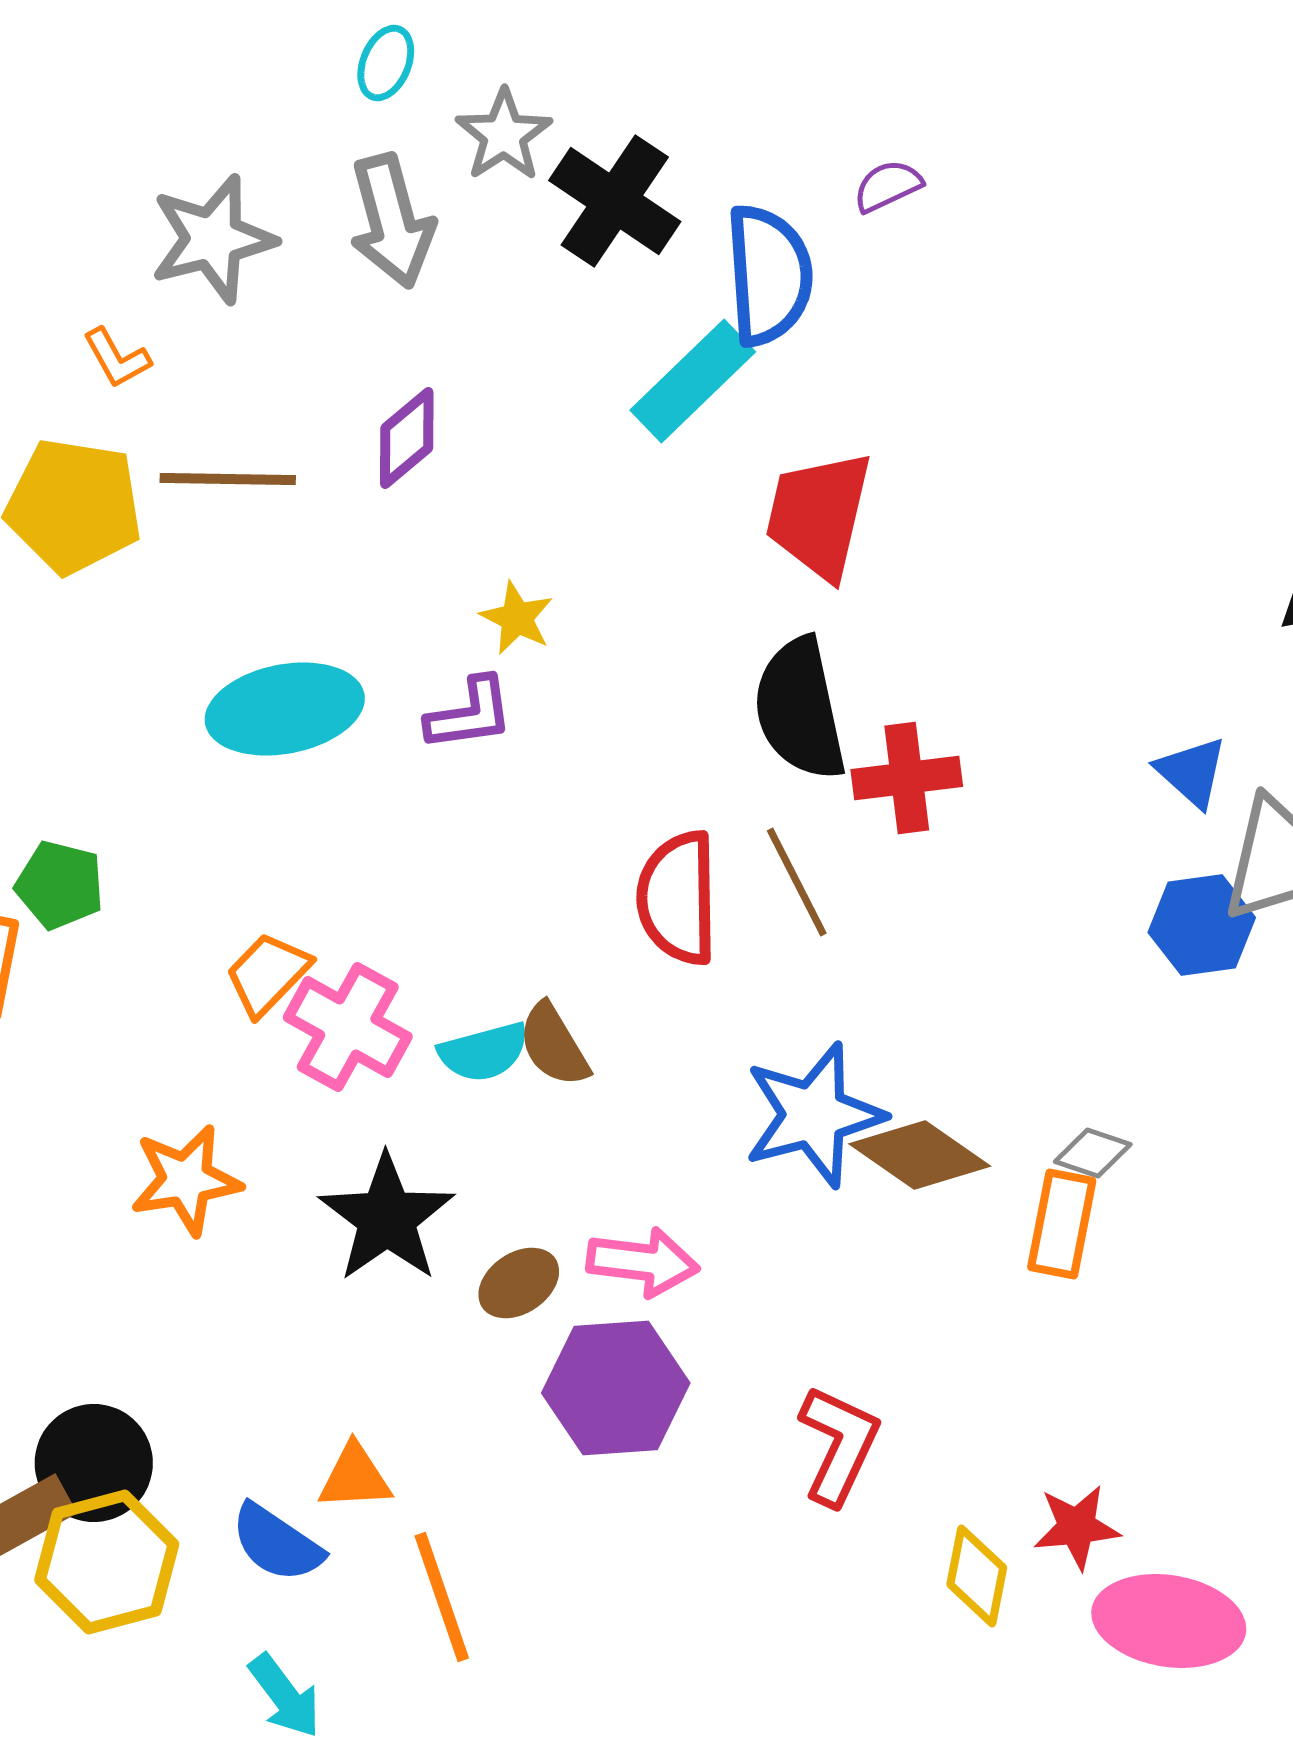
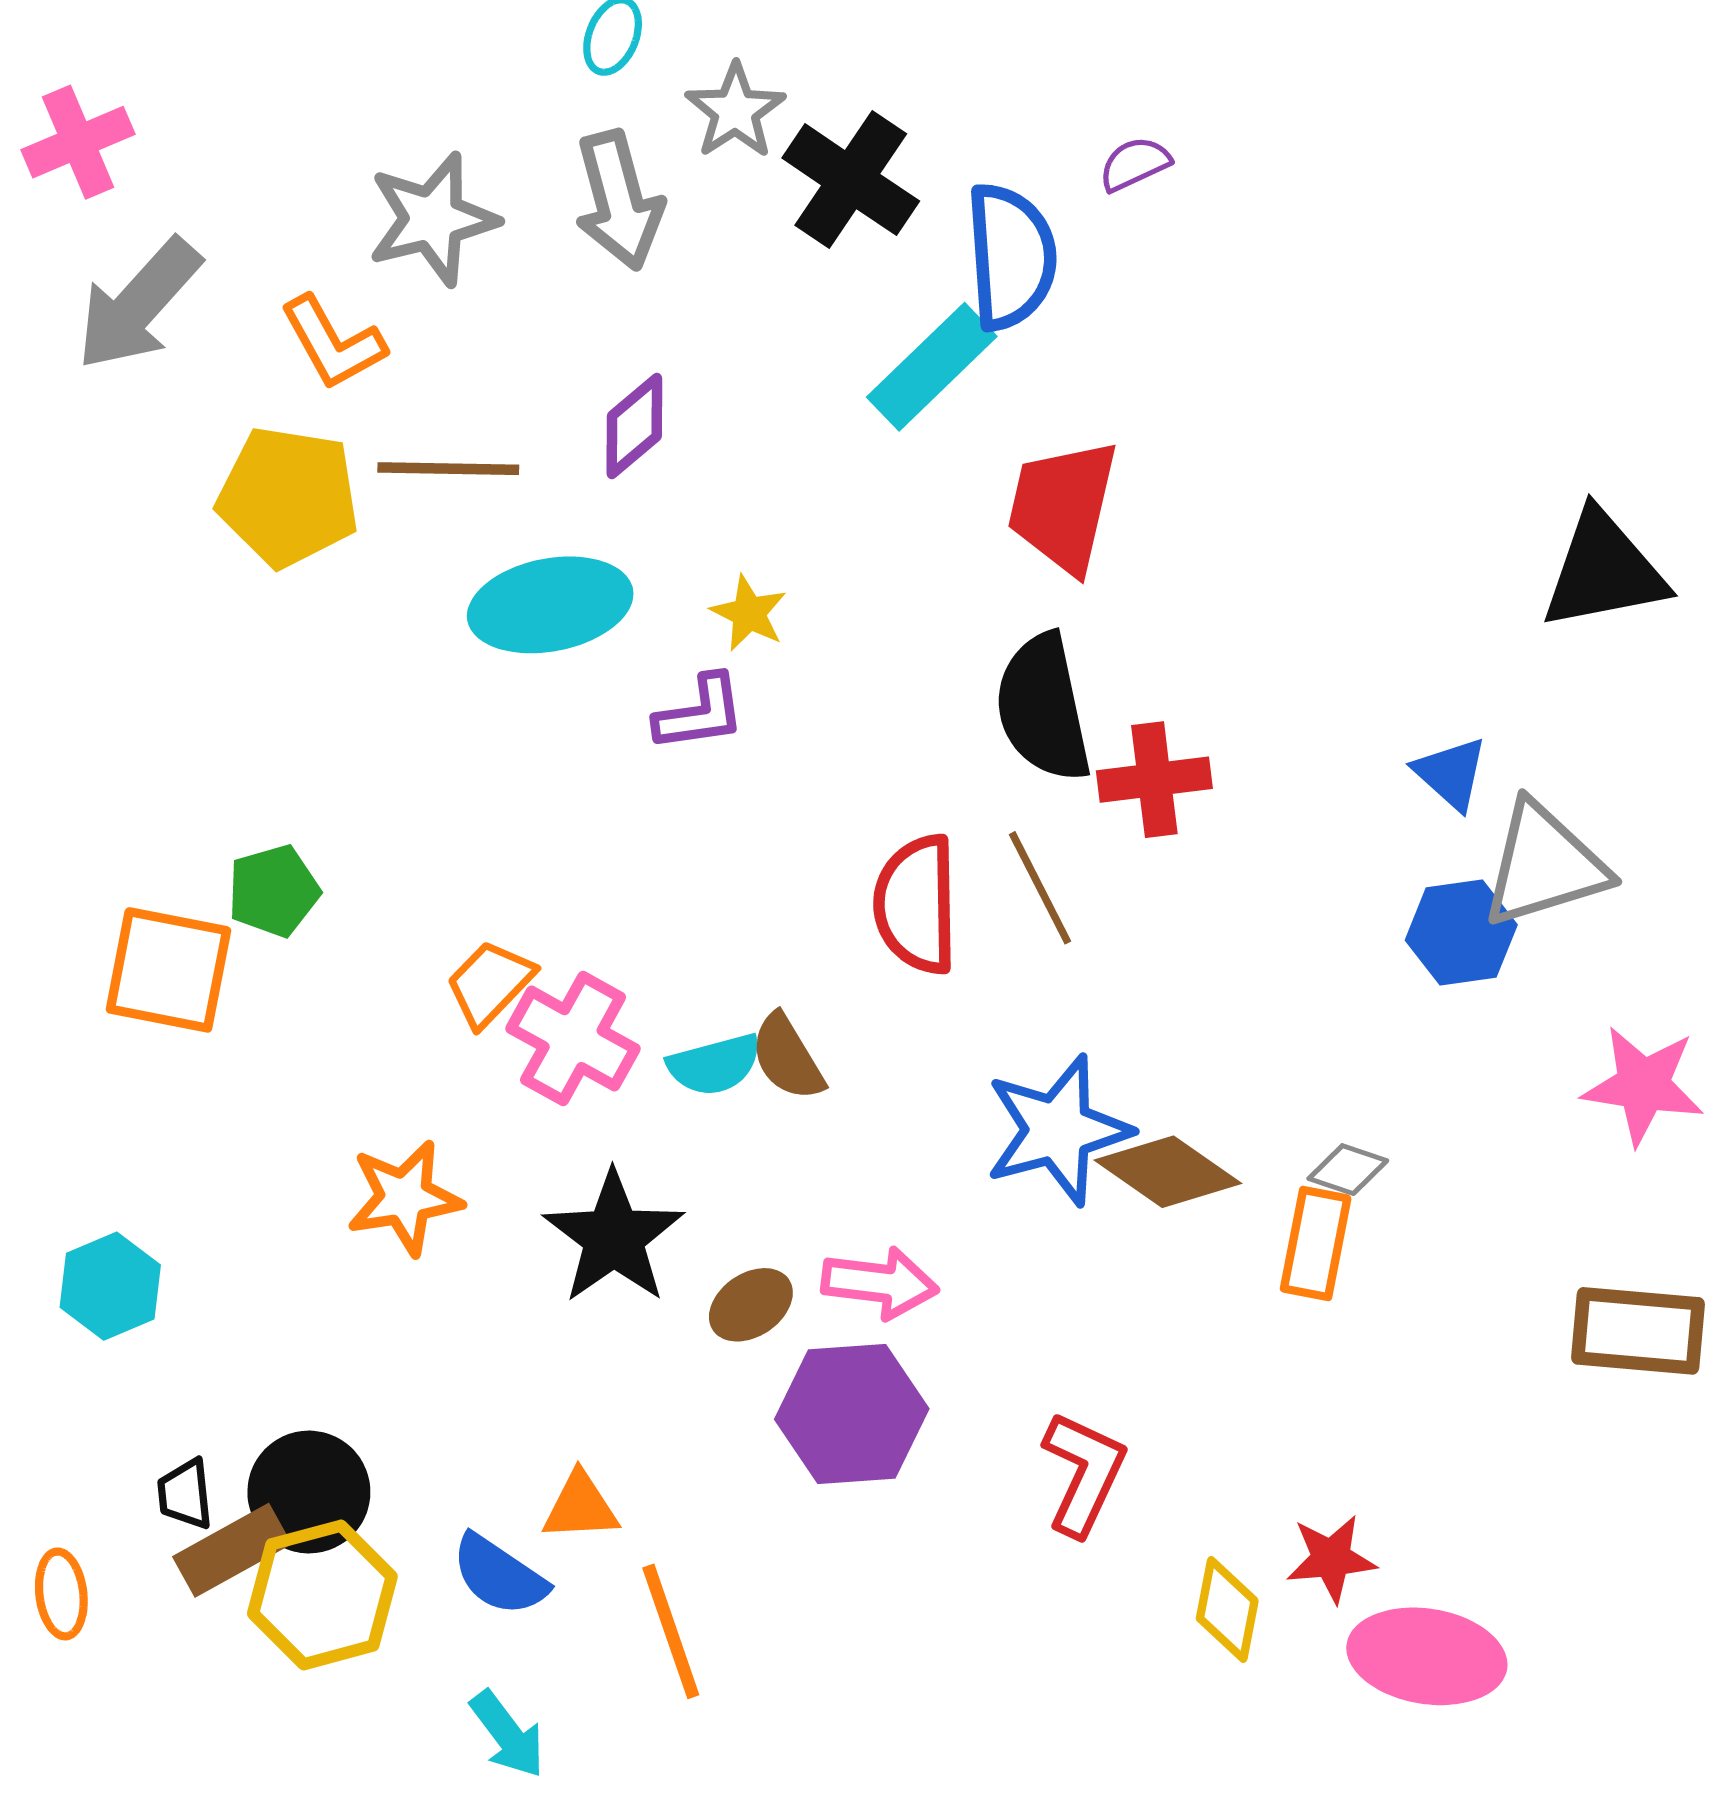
orange L-shape: (117, 358) -> (333, 343), size x1.5
cyan ellipse: (285, 709) -> (550, 605), moved
green pentagon: (60, 885) -> (274, 891), turned -30

